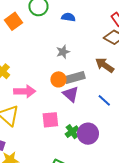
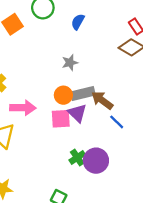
blue semicircle: (68, 17) -> (78, 22), turned -72
brown arrow: (105, 65) -> (102, 100), moved
pink square: (50, 120) -> (61, 119), moved

